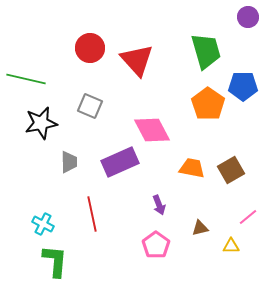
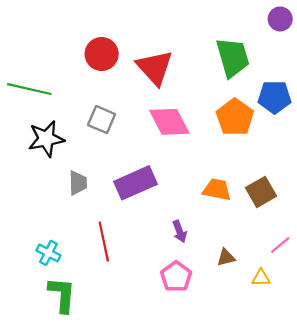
pink diamond: (152, 130) -> (169, 122), moved

